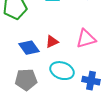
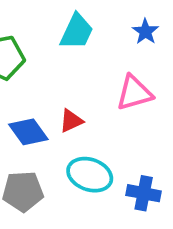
pink triangle: (86, 39) -> (134, 93), moved

